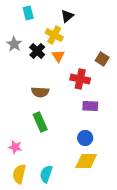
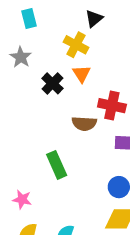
cyan rectangle: (28, 13) -> (29, 18), moved
black cross: (37, 51) -> (52, 83), moved
brown semicircle: (40, 92) -> (84, 123), moved

